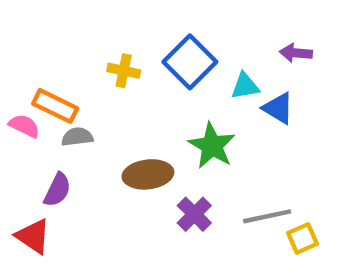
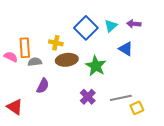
yellow cross: (124, 71) -> (56, 43), moved
cyan triangle: (245, 86) -> (111, 26), moved, turned -32
orange rectangle: (55, 106) -> (25, 48), turned 60
brown ellipse: (148, 174) -> (67, 60), moved
purple semicircle: (57, 190) -> (43, 86), moved

